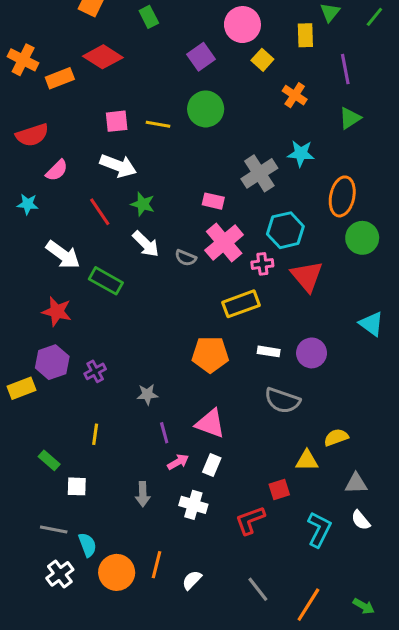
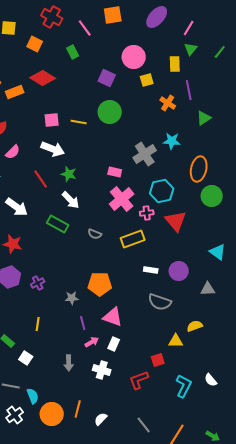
purple square: (201, 57) -> (107, 78), turned -30
yellow square: (262, 60) -> (147, 80), turned 32
purple line: (345, 69) -> (189, 90), moved
gray semicircle: (186, 258) -> (95, 234), moved
green rectangle: (106, 281) -> (58, 224), moved
orange pentagon: (210, 354) -> (100, 284), moved
gray triangle: (356, 483) -> (208, 289), moved
white square: (77, 486) -> (26, 358), turned 32

